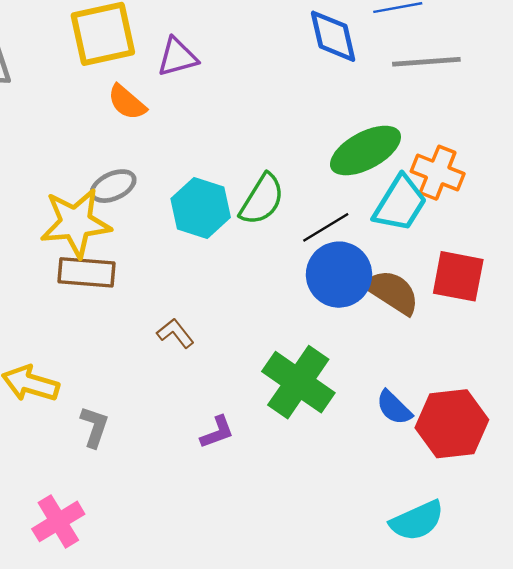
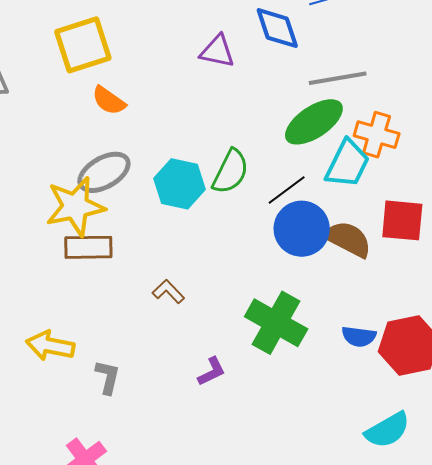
purple triangle: (177, 57) -> (217, 51), moved, turned 33
gray line: (426, 62) -> (338, 78), moved
gray ellipse: (113, 186) -> (104, 172), size x1.4
blue semicircle: (394, 408) -> (359, 336), turned -32

